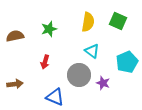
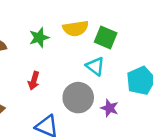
green square: (118, 21) -> (106, 38), moved
yellow semicircle: (88, 22) -> (76, 28), moved, turned 72

